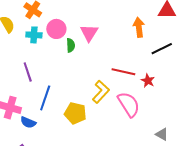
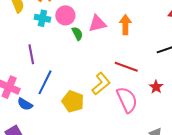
orange arrow: (139, 27) -> (125, 25), moved
pink triangle: (89, 33) -> (97, 24), turned 36
green semicircle: (71, 45) -> (77, 33), turned -32
red star: (148, 81) -> (156, 87), moved

